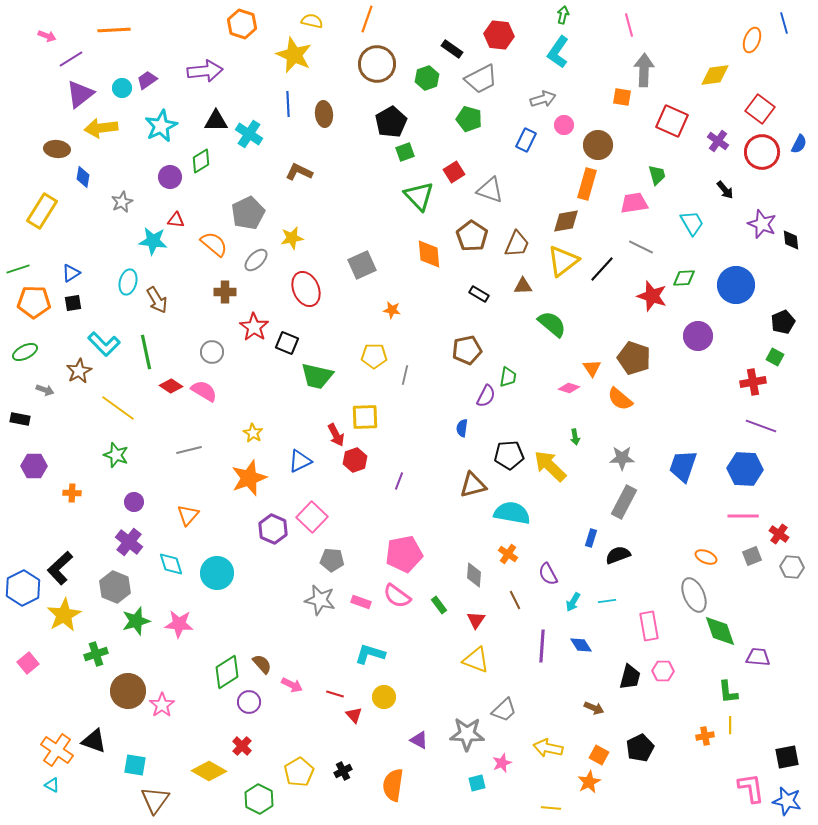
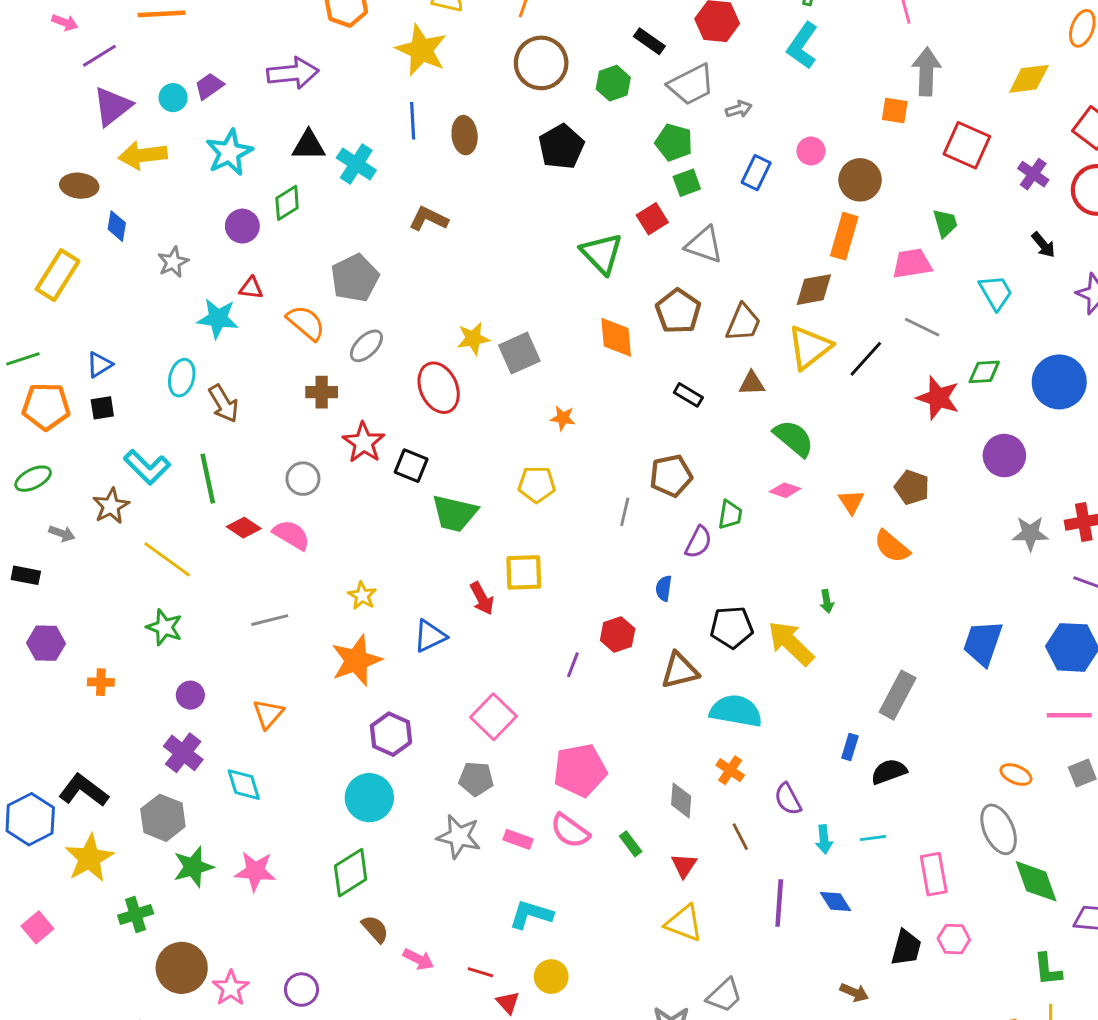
gray arrow: (543, 99) -> (739, 109), moved, size x0.7
green square: (405, 152) -> (687, 183), moved
yellow star: (292, 238) -> (473, 339), moved
brown pentagon: (634, 358) -> (912, 487), size x0.7
gray line: (405, 375) -> (625, 512), moved
pink diamond: (569, 388) -> (785, 490), moved
gray star: (622, 458) -> (1030, 533), moved
red hexagon: (355, 460) -> (618, 634), moved
pink square: (312, 517) -> (493, 717), moved
black L-shape: (60, 568) -> (84, 790), turned 80
cyan circle: (217, 573) -> (369, 798), moved
cyan arrow: (573, 602) -> (824, 839), turned -36
green diamond: (227, 672) -> (351, 873), moved
purple circle: (249, 702) -> (301, 990), moved

